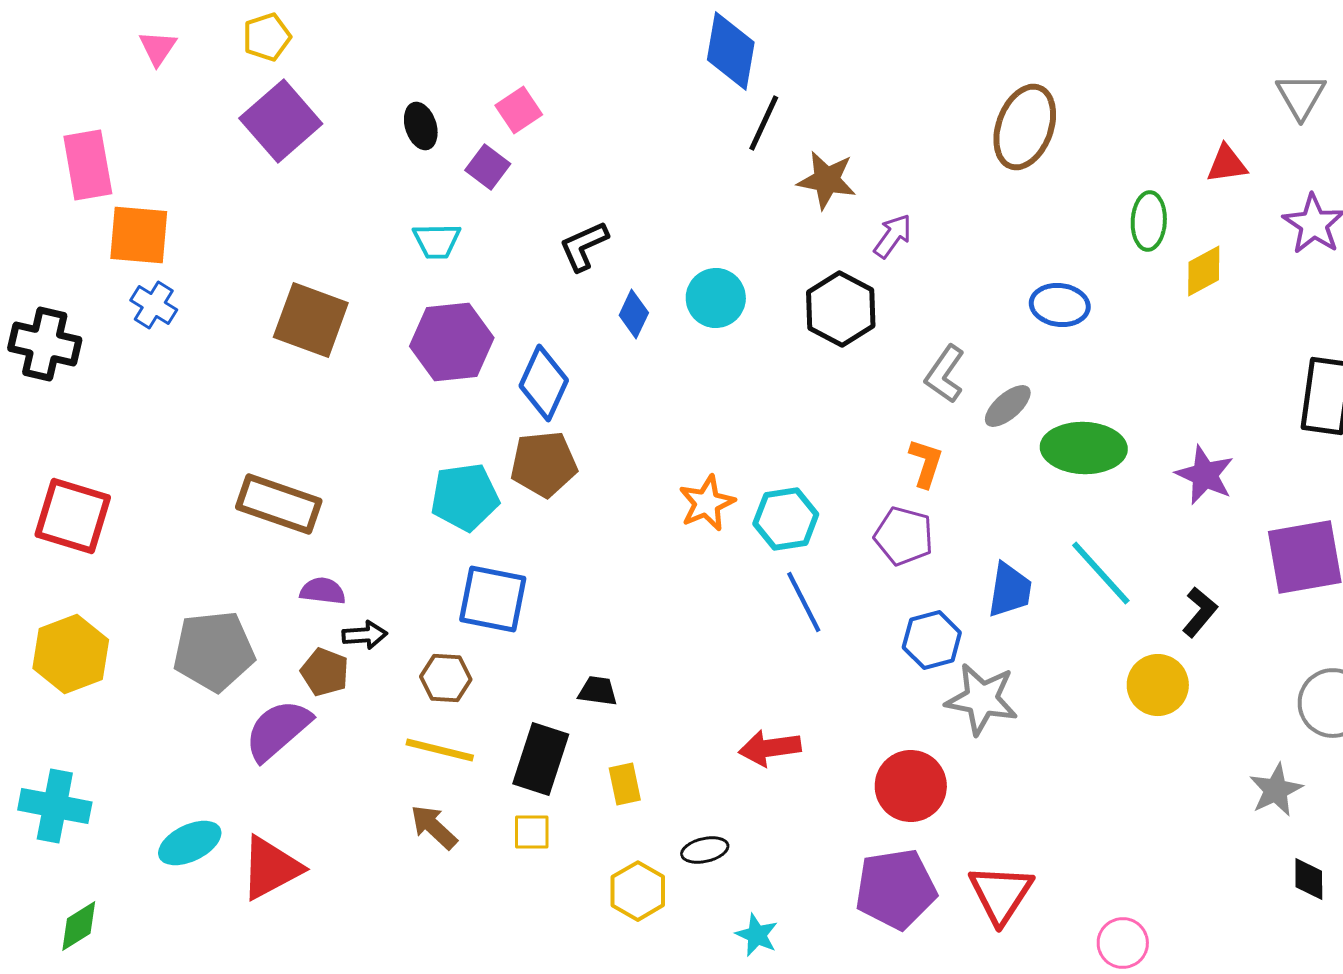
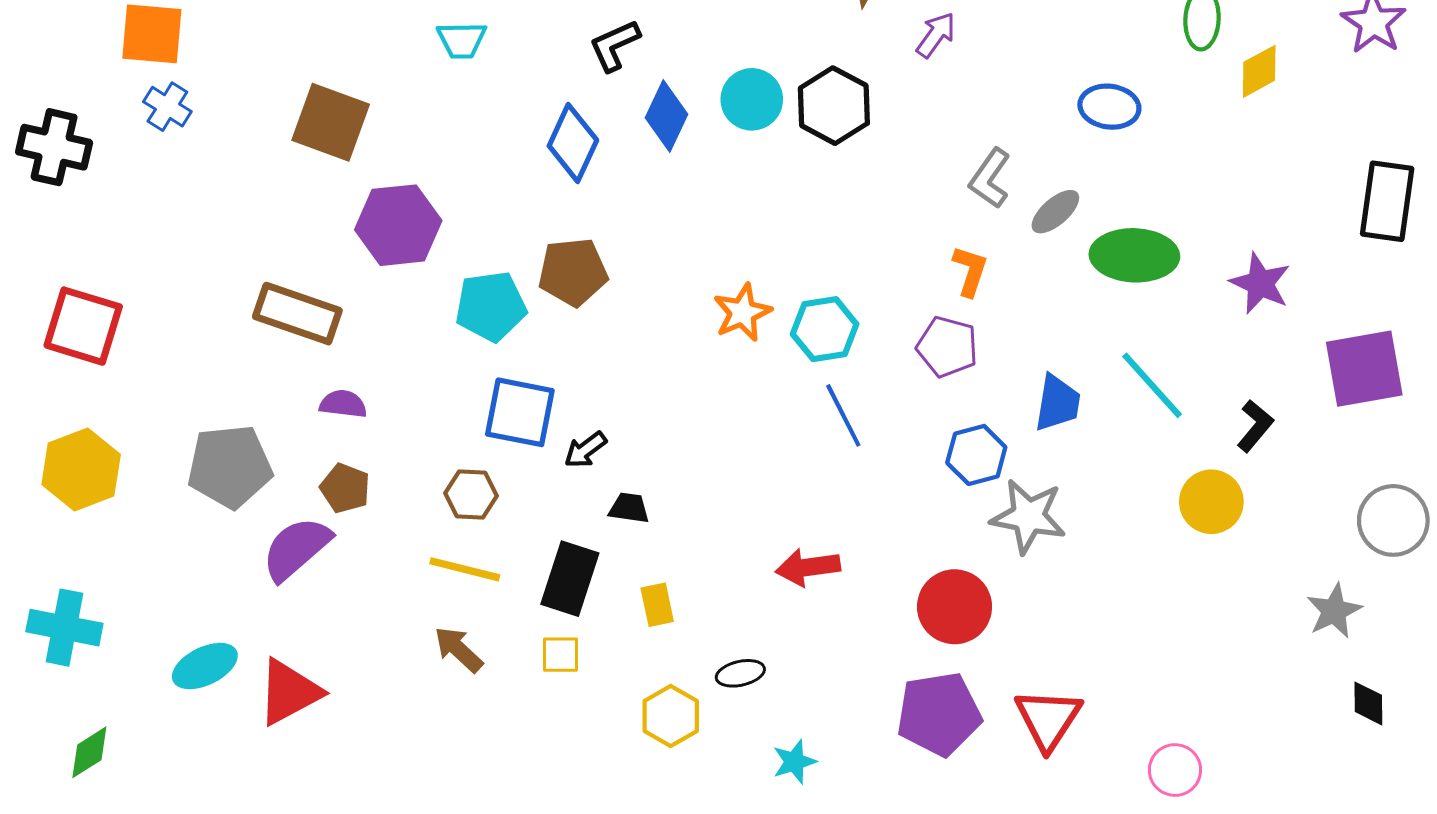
black hexagon: (841, 309) -> (834, 106), moved
blue diamond: (634, 314) -> (667, 116), size x1.4
purple hexagon: (452, 342) -> (398, 225), moved
blue diamond: (544, 383) -> (573, 143), moved
black arrow: (365, 635) -> (585, 450), moved, turned 147
cyan star: (757, 935) -> (794, 762), turned 30

